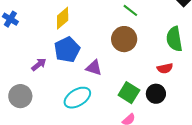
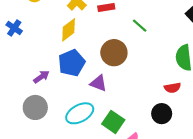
brown circle: (124, 39) -> (114, 53), moved
green square: (129, 93) -> (113, 122), moved
gray circle: (20, 96) -> (35, 107), moved

